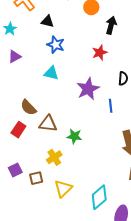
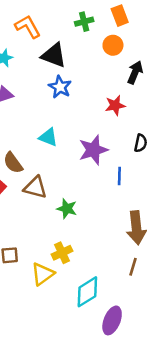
black triangle: (47, 21) -> (54, 55), size x1.5
cyan triangle: (51, 73) -> (48, 137), moved
yellow cross: (54, 157) -> (62, 253), moved

